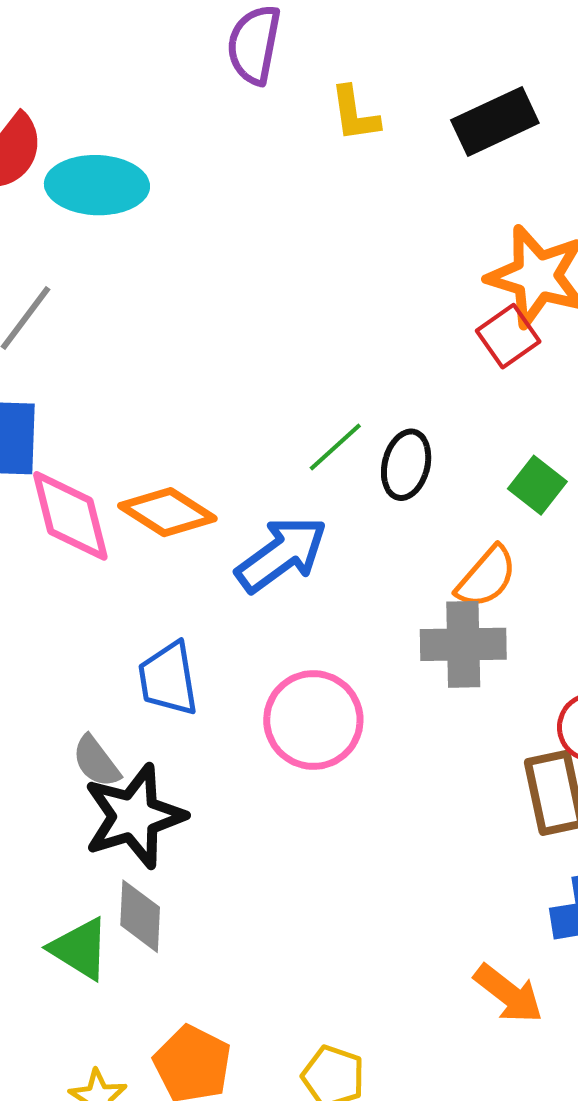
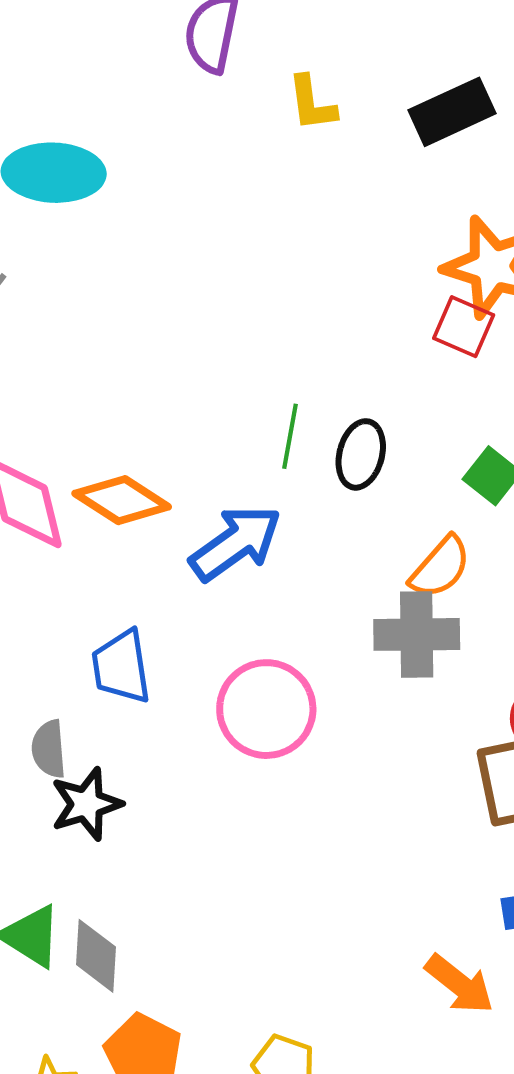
red square: (508, 336) -> (464, 327), turned -32
green line: (335, 447) -> (290, 436), turned -38
gray semicircle: (96, 761) -> (49, 749), turned 32
black star: (134, 816) -> (86, 804), size x0.7
gray diamond: (140, 916) -> (96, 956), moved

